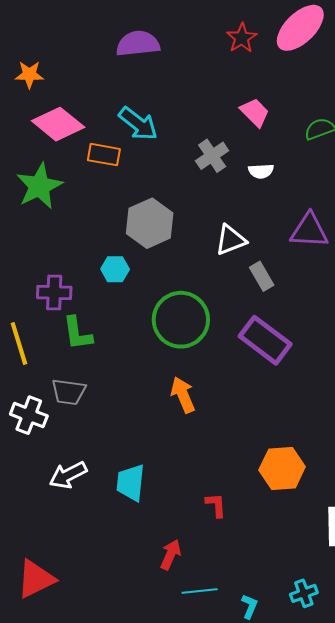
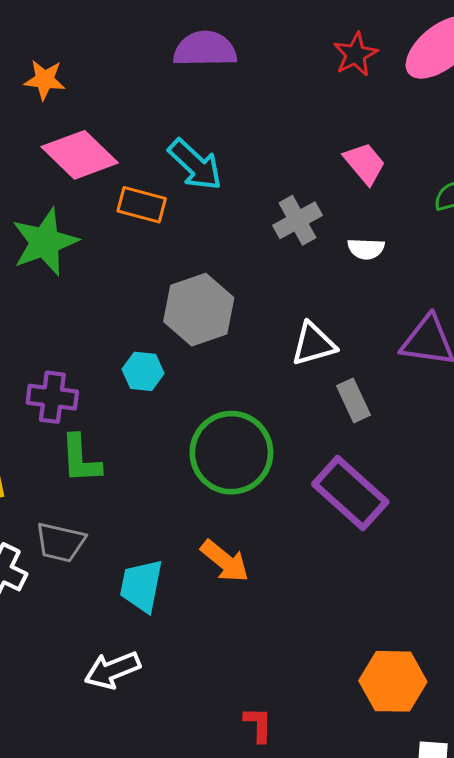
orange arrow: (183, 395) -> (225, 561), turned 147
orange hexagon: (282, 468) -> (393, 681), moved
white arrow: (68, 475) -> (112, 670), moved
cyan trapezoid: (131, 483) -> (141, 586), moved

